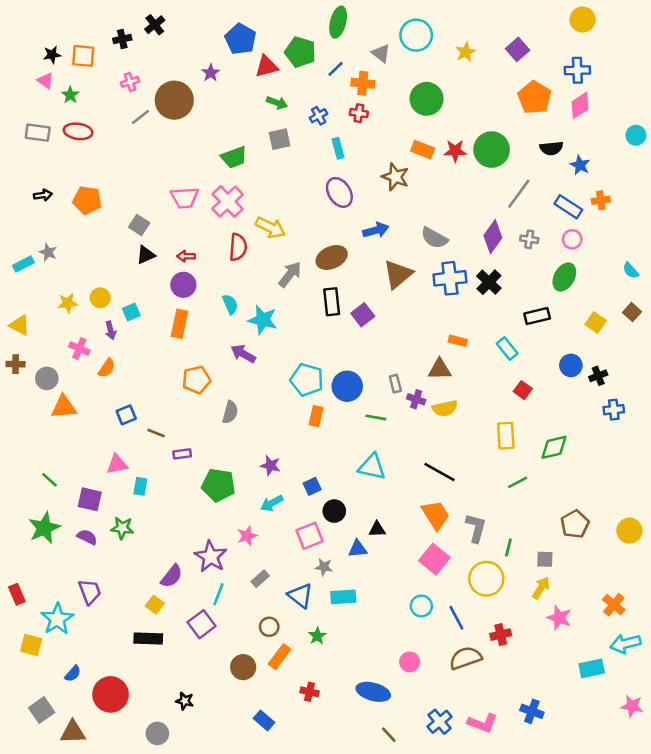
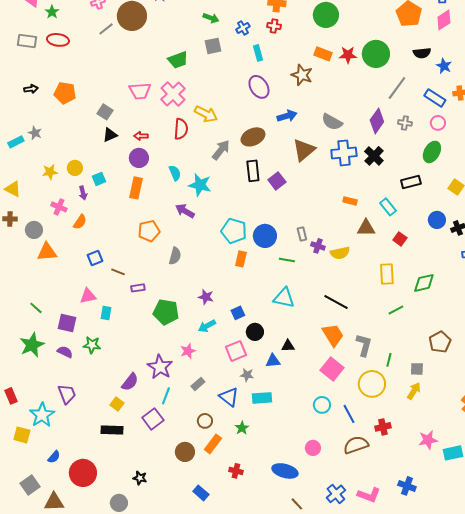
brown triangle: (440, 369) -> (366, 228), moved
pink star: (559, 618) -> (428, 440), moved, turned -30

